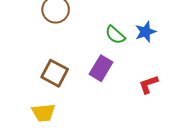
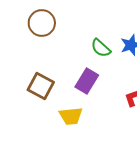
yellow trapezoid: (43, 113) -> (71, 116), moved

